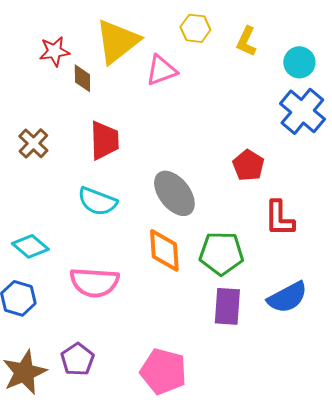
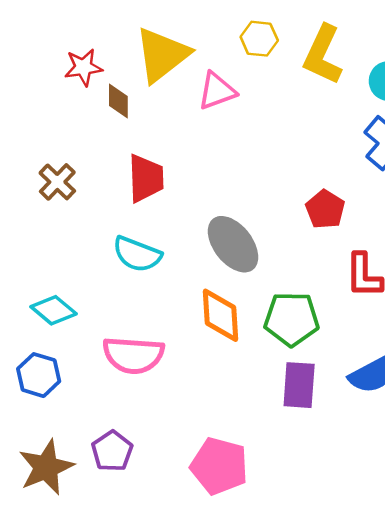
yellow L-shape: (246, 41) -> (323, 55), size x1.6

